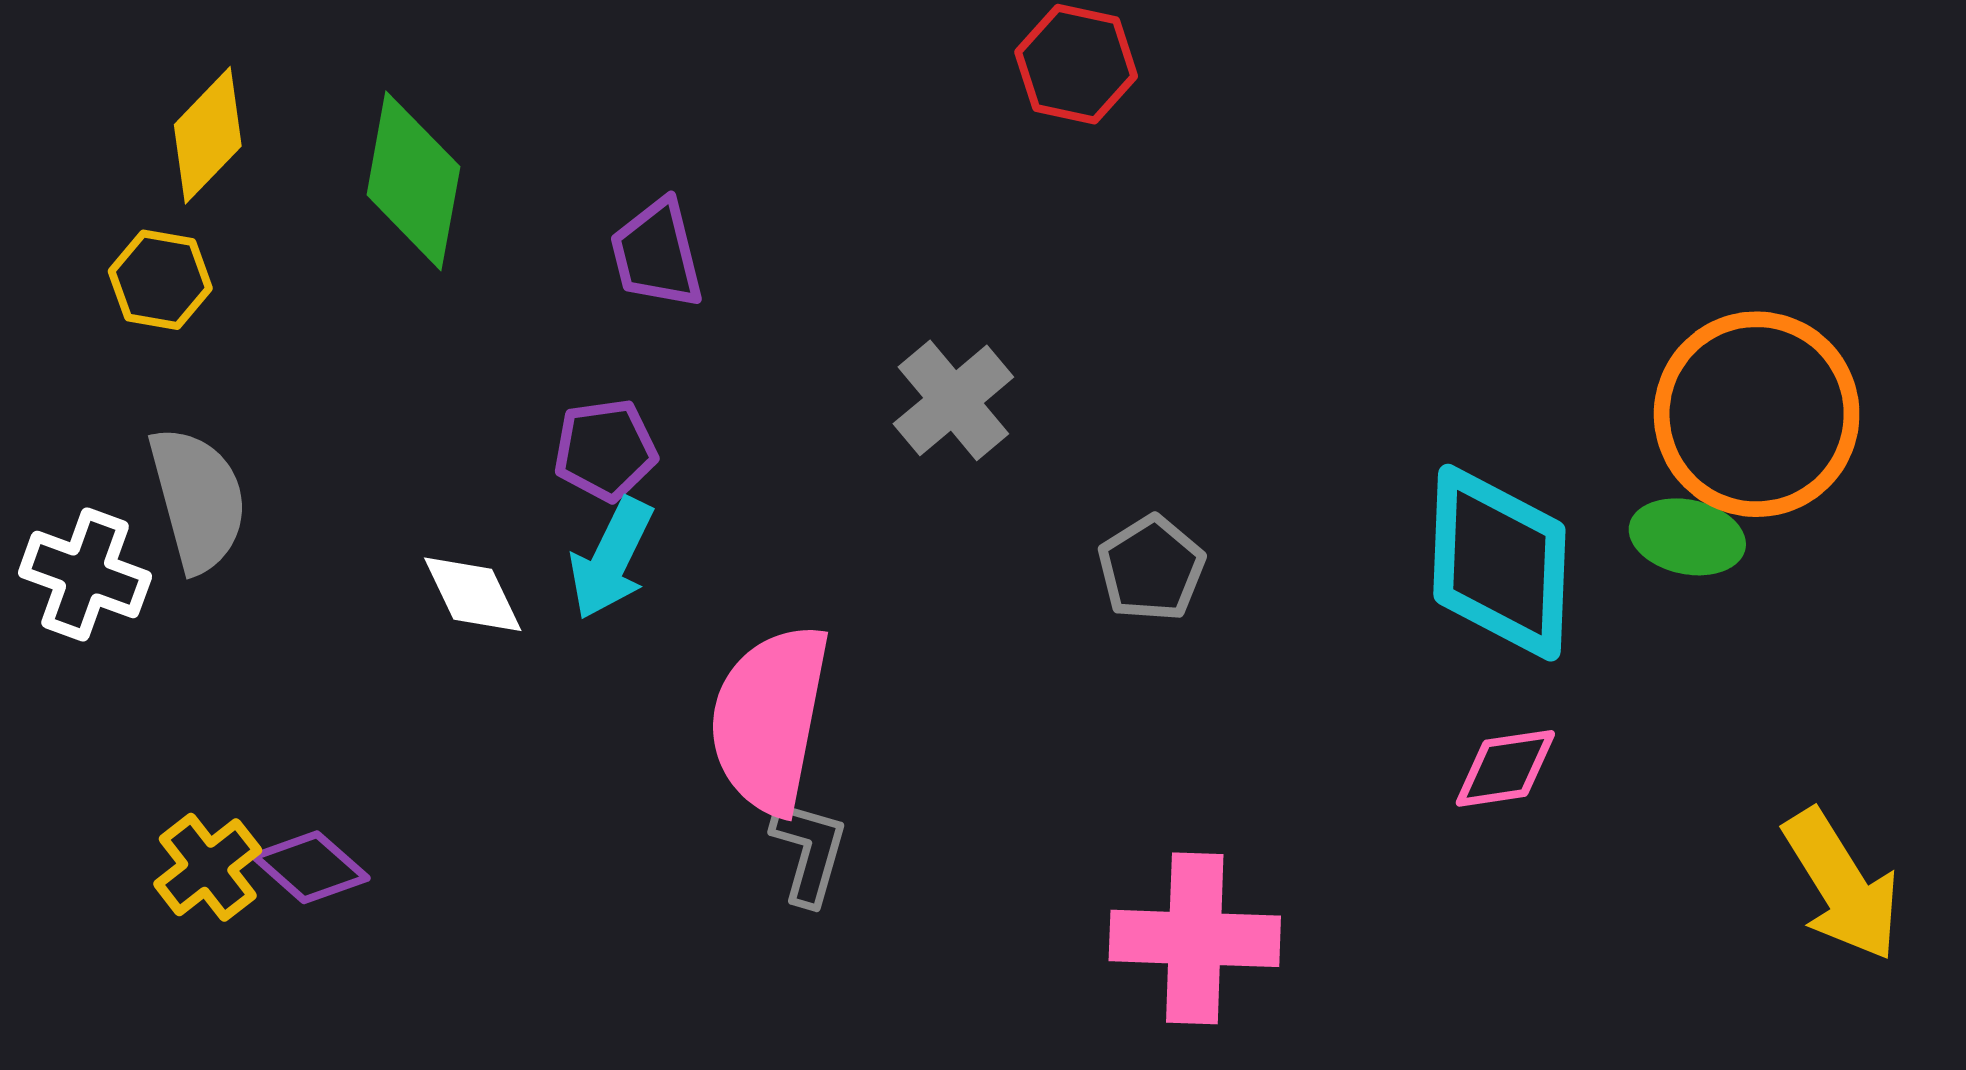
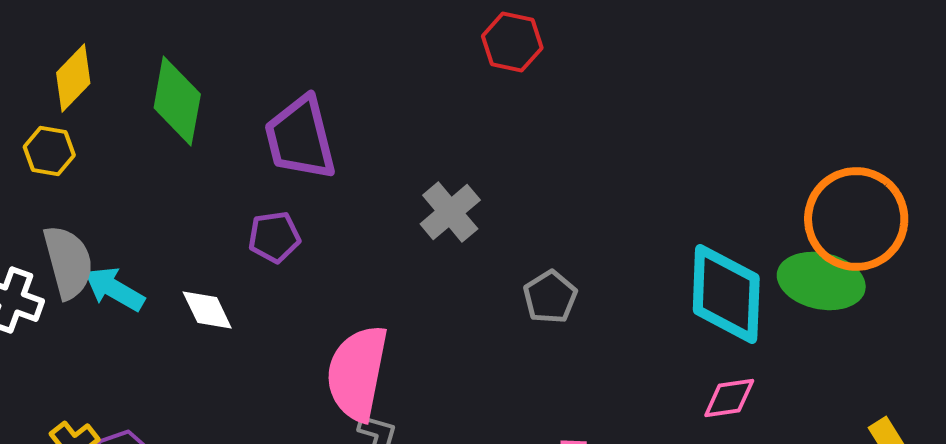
purple trapezoid: (657, 254) -> (300, 138), size x1.5
green ellipse: (1687, 537) -> (821, 281), size x1.5
cyan arrow: (611, 559) -> (114, 289), moved, turned 94

